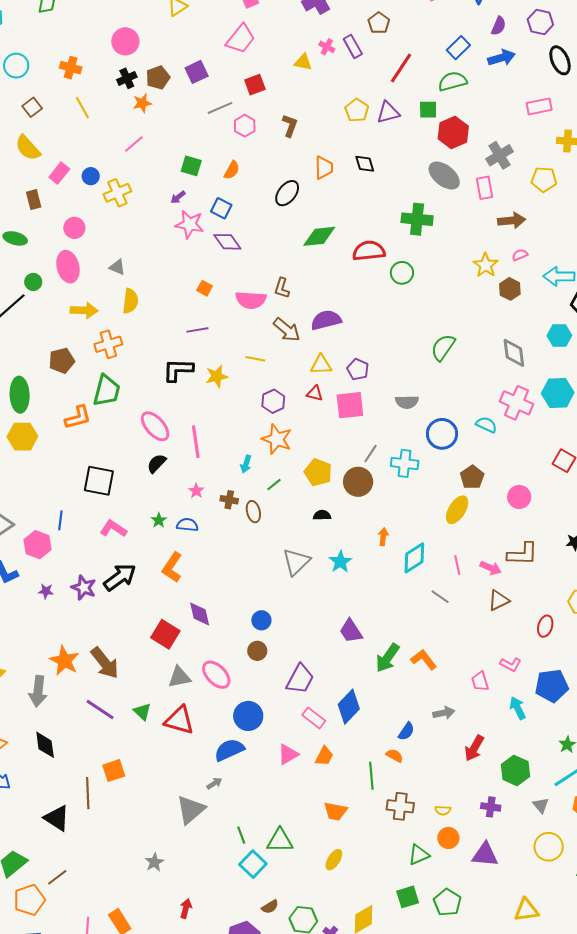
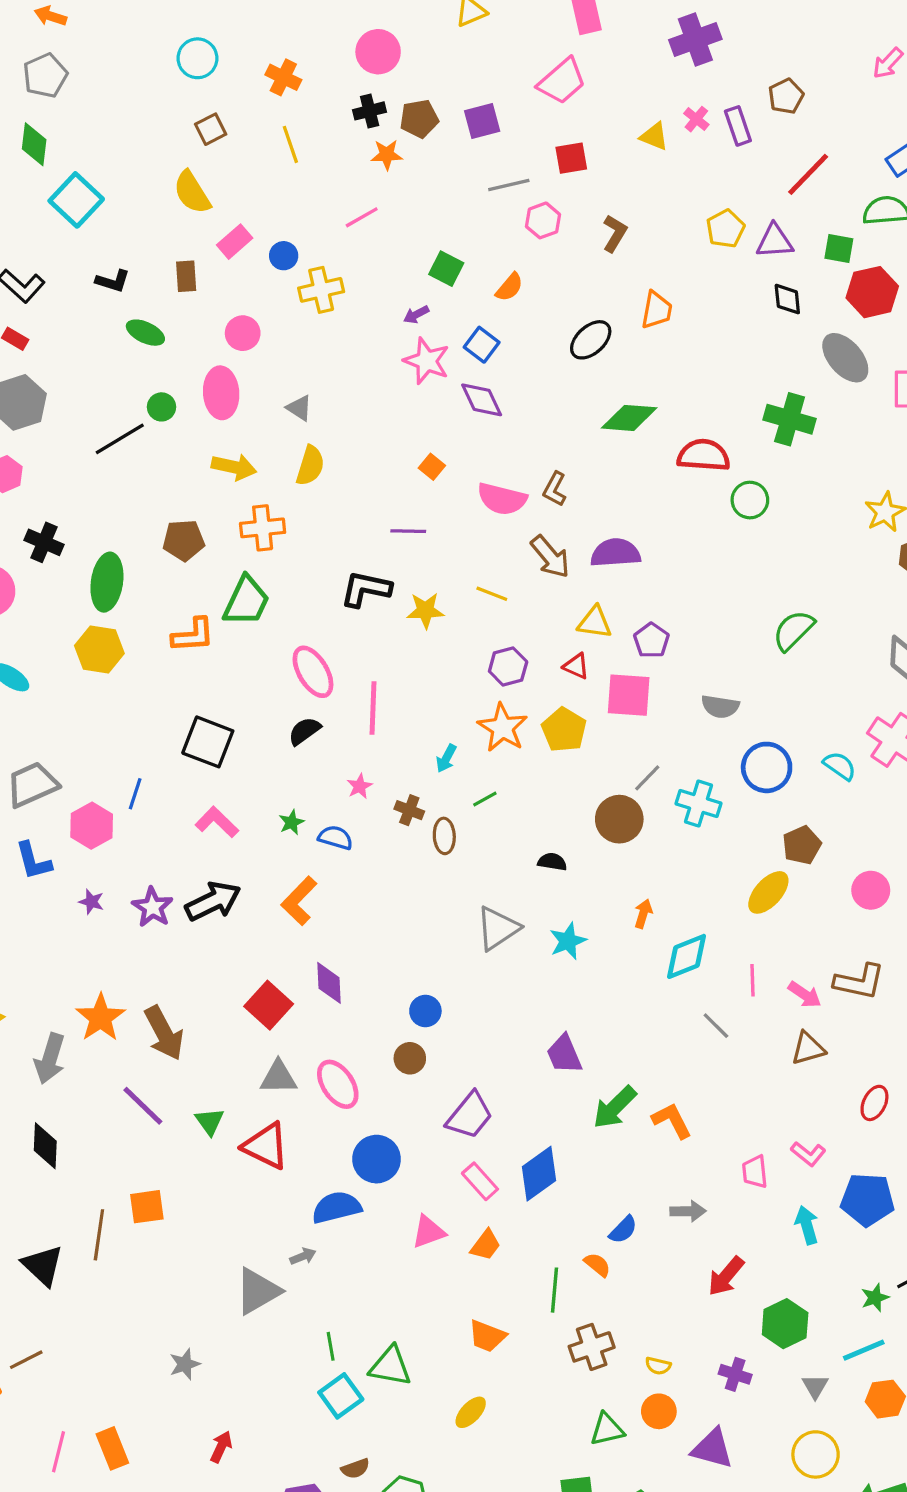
black diamond: (365, 164) -> (787, 299), moved
yellow pentagon: (318, 472) -> (564, 730), moved
brown cross: (400, 806) -> (592, 1347), turned -36

